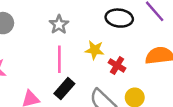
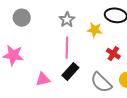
yellow star: (95, 50) -> (95, 30), moved

